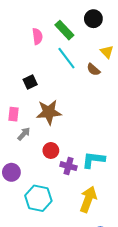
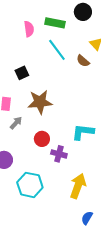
green rectangle: (64, 30) -> (55, 23), turned -36
cyan L-shape: (93, 160) -> (83, 132), moved

